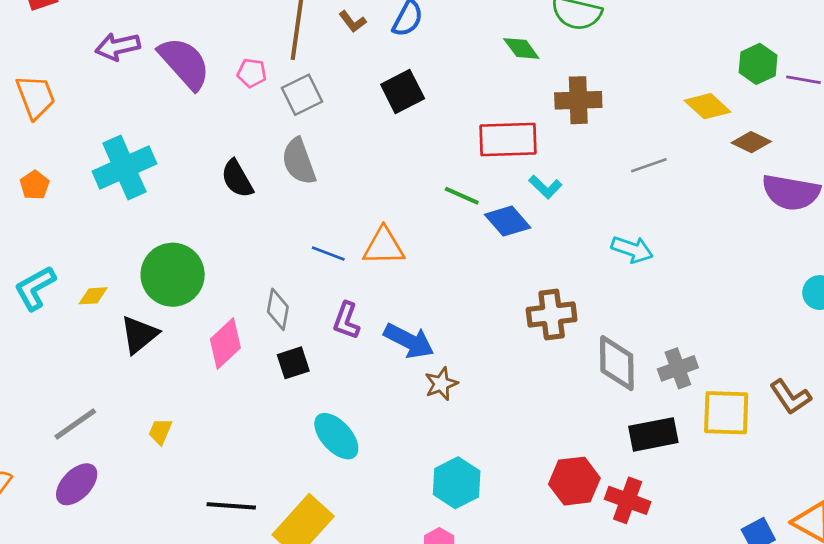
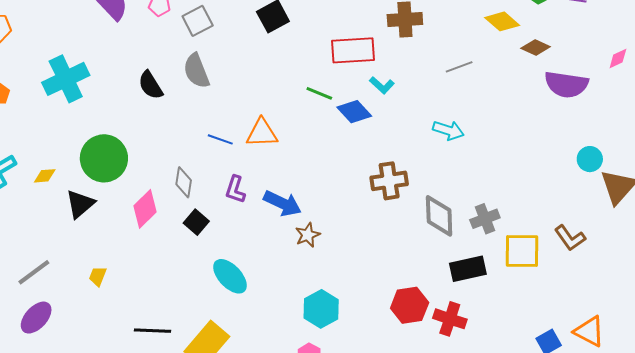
black square: (293, 363) -> (196, 222), turned -30

